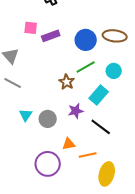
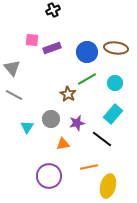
cyan rectangle: (99, 95) -> (113, 114), moved
gray circle: (48, 119) -> (51, 119), moved
orange triangle: (69, 144) -> (63, 144), moved

